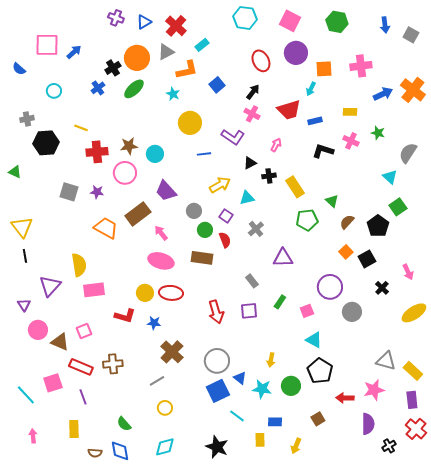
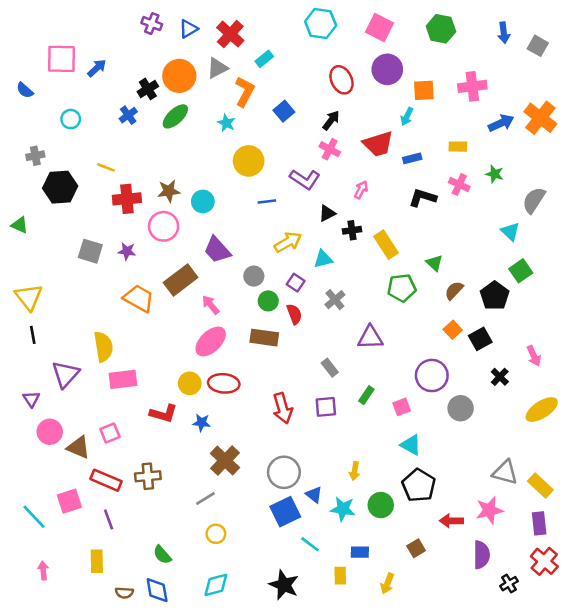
orange L-shape: (187, 70) -> (245, 92), turned -50
pink ellipse: (161, 261) -> (211, 341), turned -60

